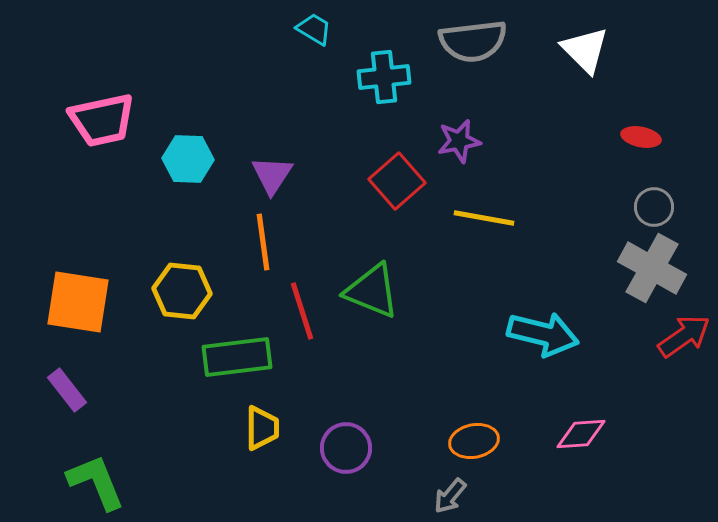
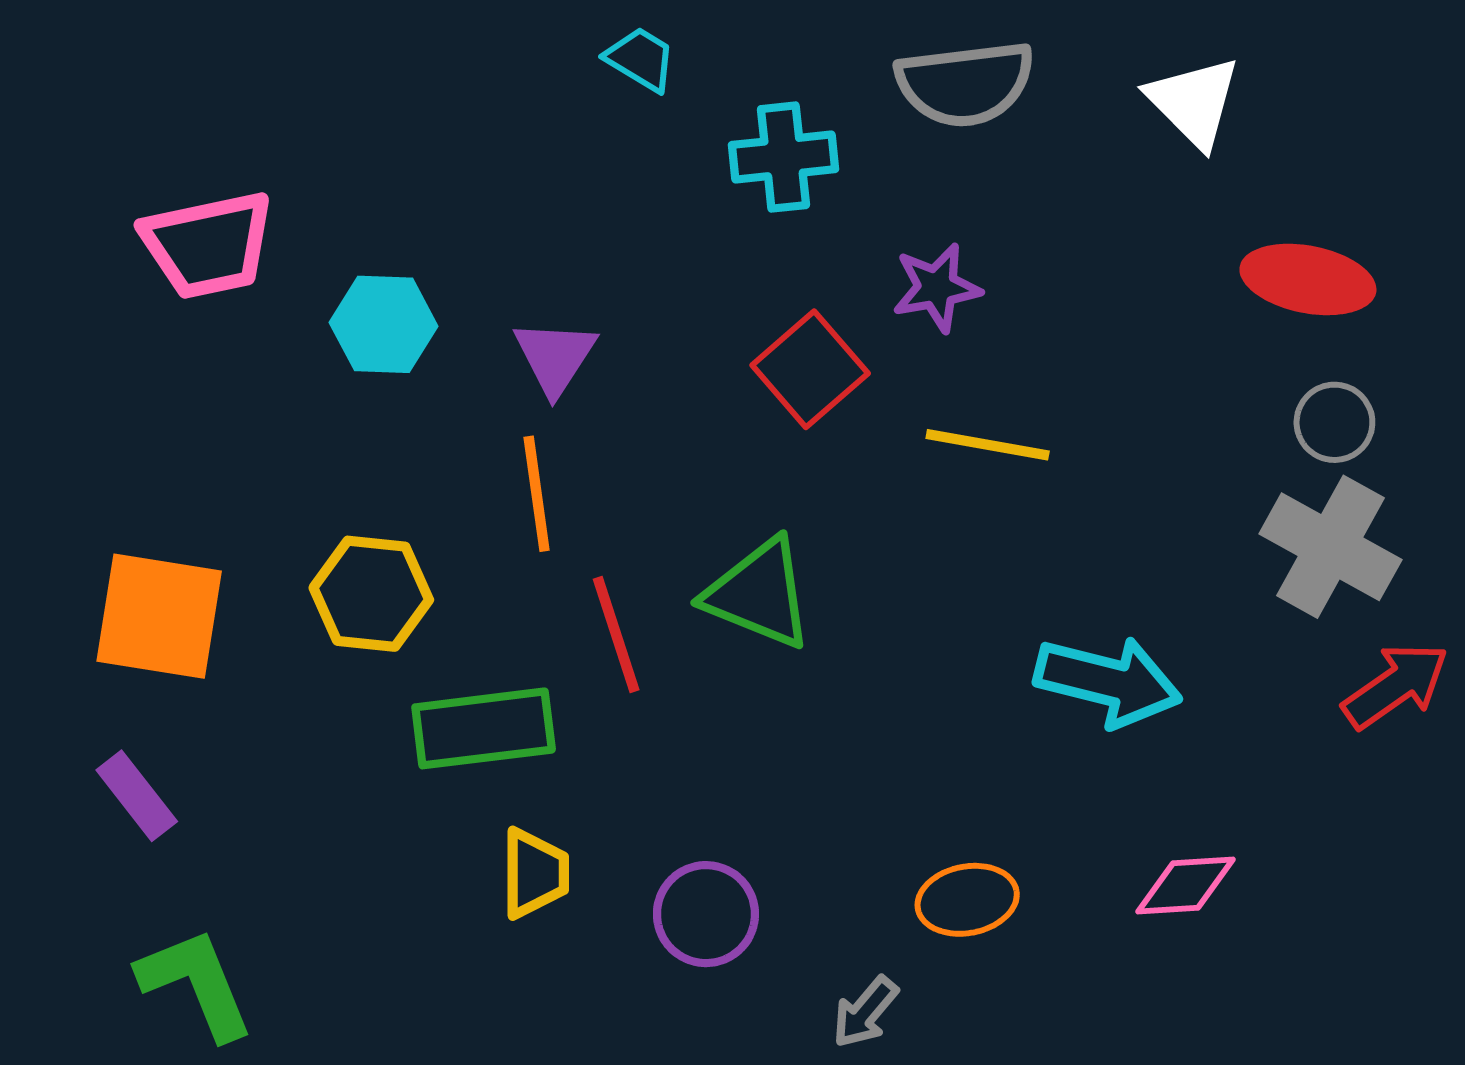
red ellipse: (641, 137) -> (1308, 279), size x1.6
gray arrow: (450, 496) -> (865, 1012), moved

